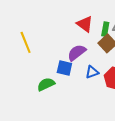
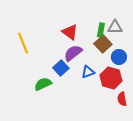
red triangle: (85, 24) -> (70, 32), moved
blue square: (64, 68) -> (61, 68), turned 35

